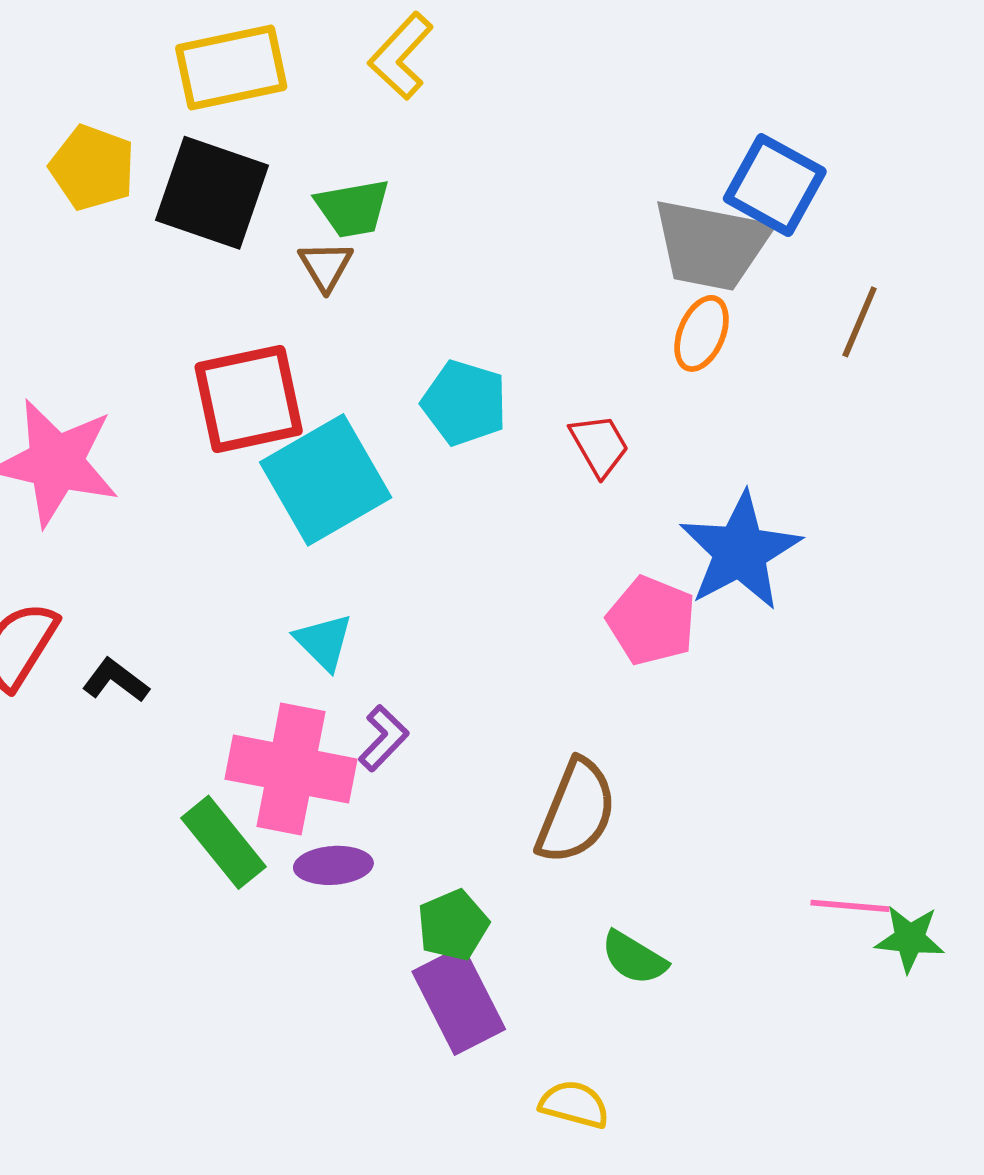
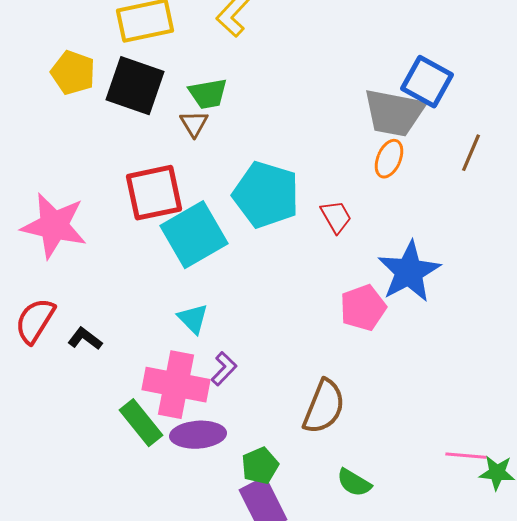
cyan pentagon: (464, 403) -> (266, 195), size x1.5
pink pentagon: (651, 621) -> (363, 308), turned 30
purple ellipse: (333, 865) -> (198, 435), size x1.4

